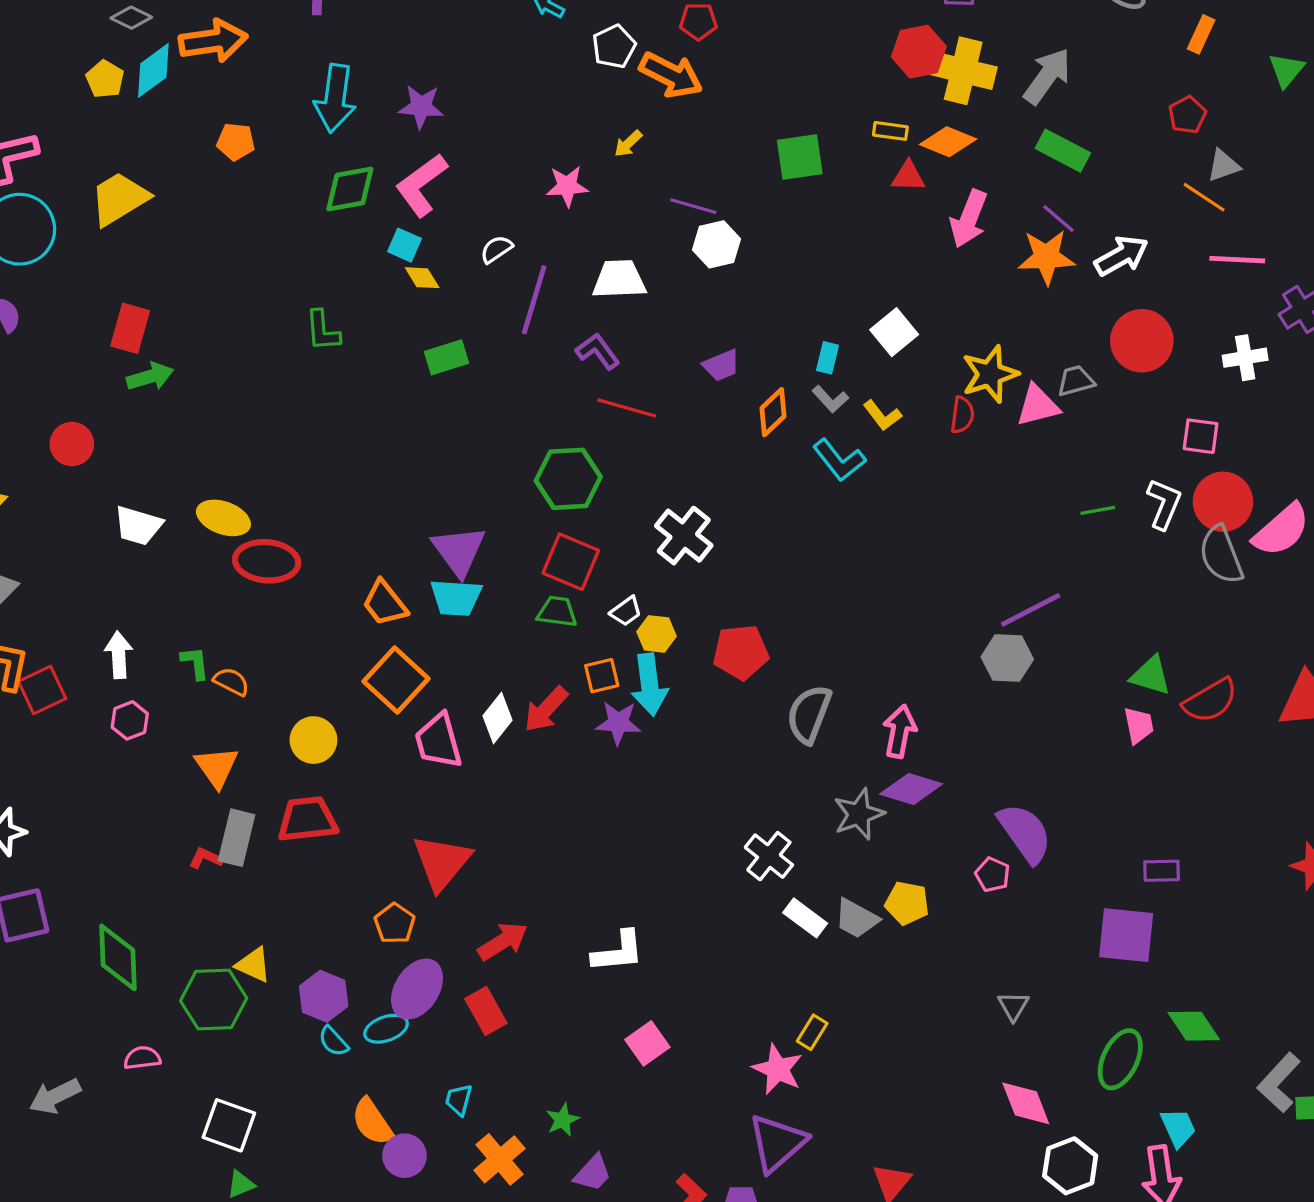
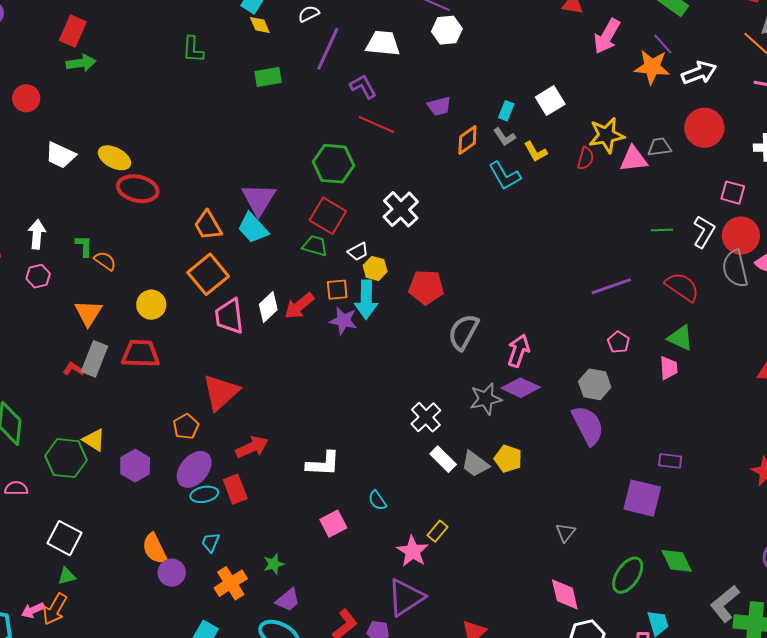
cyan trapezoid: (456, 598) -> (253, 228), turned 36
gray hexagon: (1007, 658) -> (595, 384), moved
red semicircle: (1210, 700) -> (682, 287), moved, turned -123
pink pentagon: (992, 875) -> (618, 342), moved
cyan ellipse: (386, 1029) -> (204, 494), moved
cyan semicircle: (333, 1041) -> (377, 500), moved

